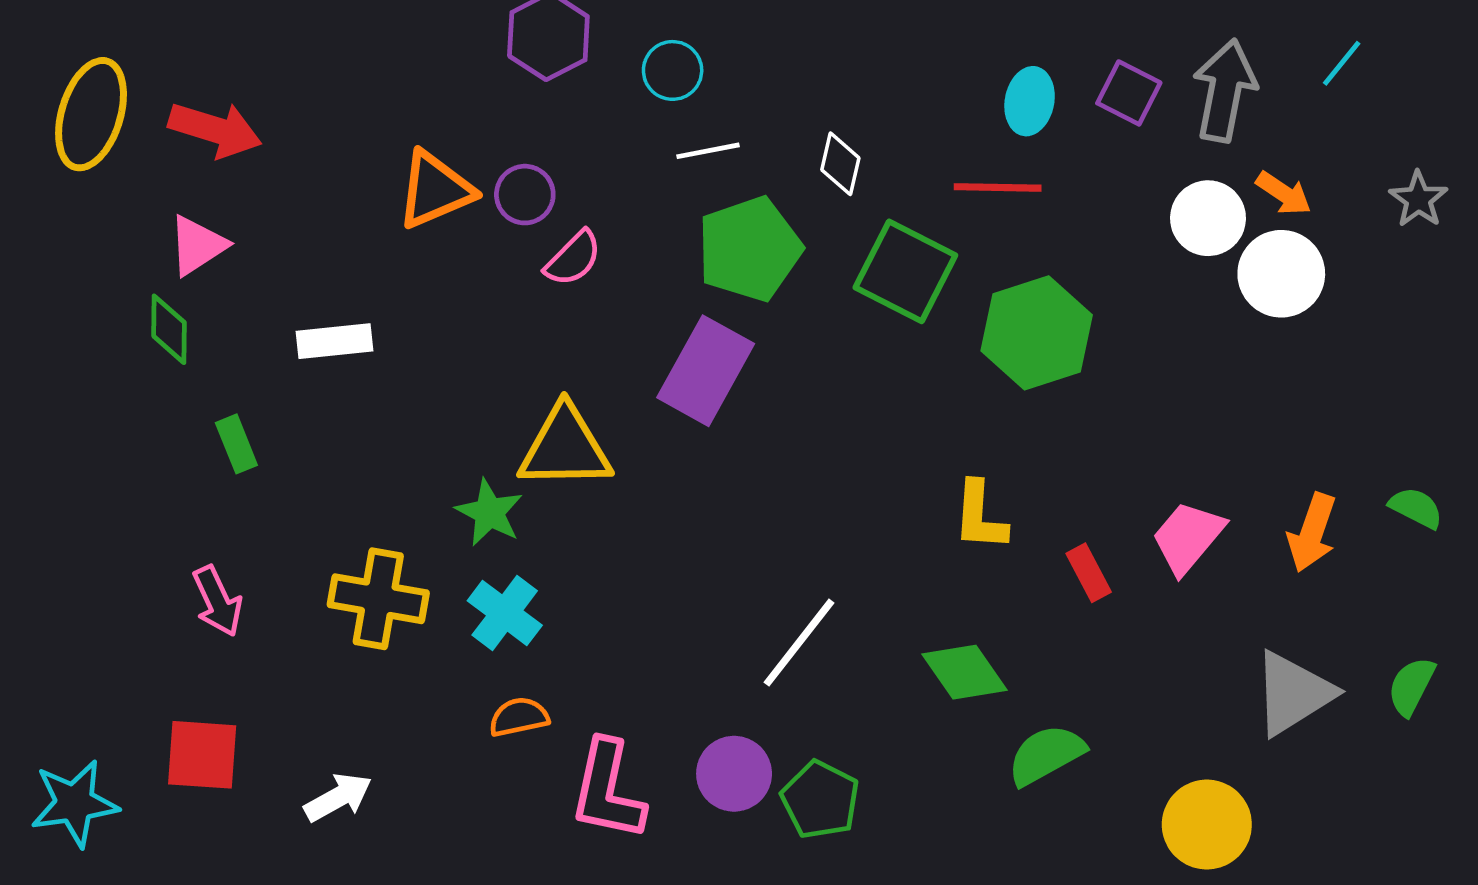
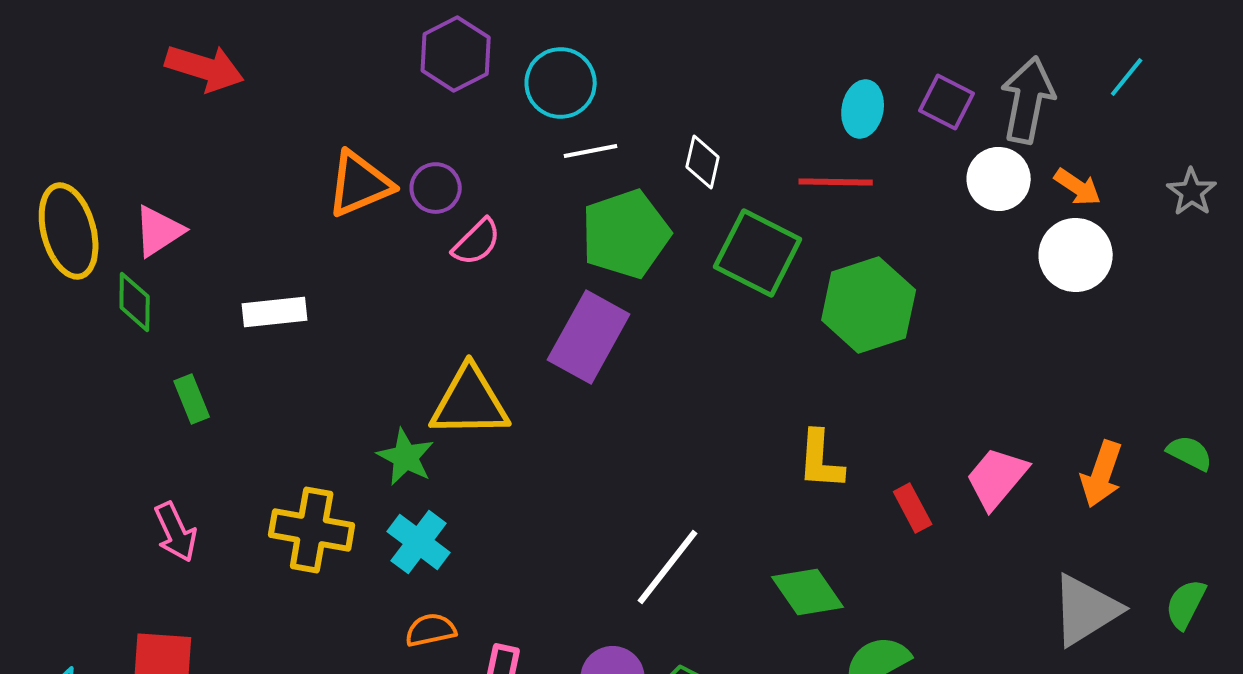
cyan circle: (673, 70) -> (561, 83), size x1.4
yellow ellipse: (91, 114) -> (69, 231), moved, turned -32
red arrow: (215, 130) -> (205, 68), moved
white circle: (1208, 218) -> (999, 179), moved

